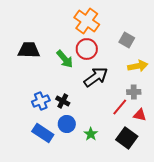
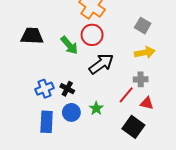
gray square: (127, 40) -> (143, 26), moved
blue rectangle: (43, 133) -> (47, 122), turned 60
green star: (91, 134) -> (96, 108), moved

